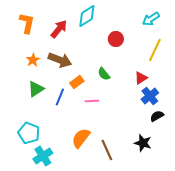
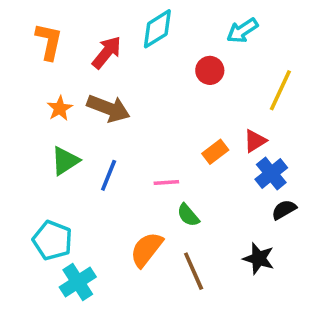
cyan arrow: (151, 19) -> (242, 31), moved
green semicircle: (104, 74) -> (188, 215), moved
orange rectangle: (77, 82) -> (215, 152), moved

